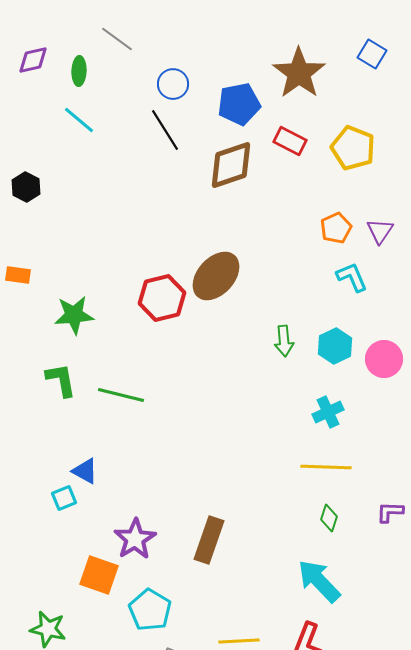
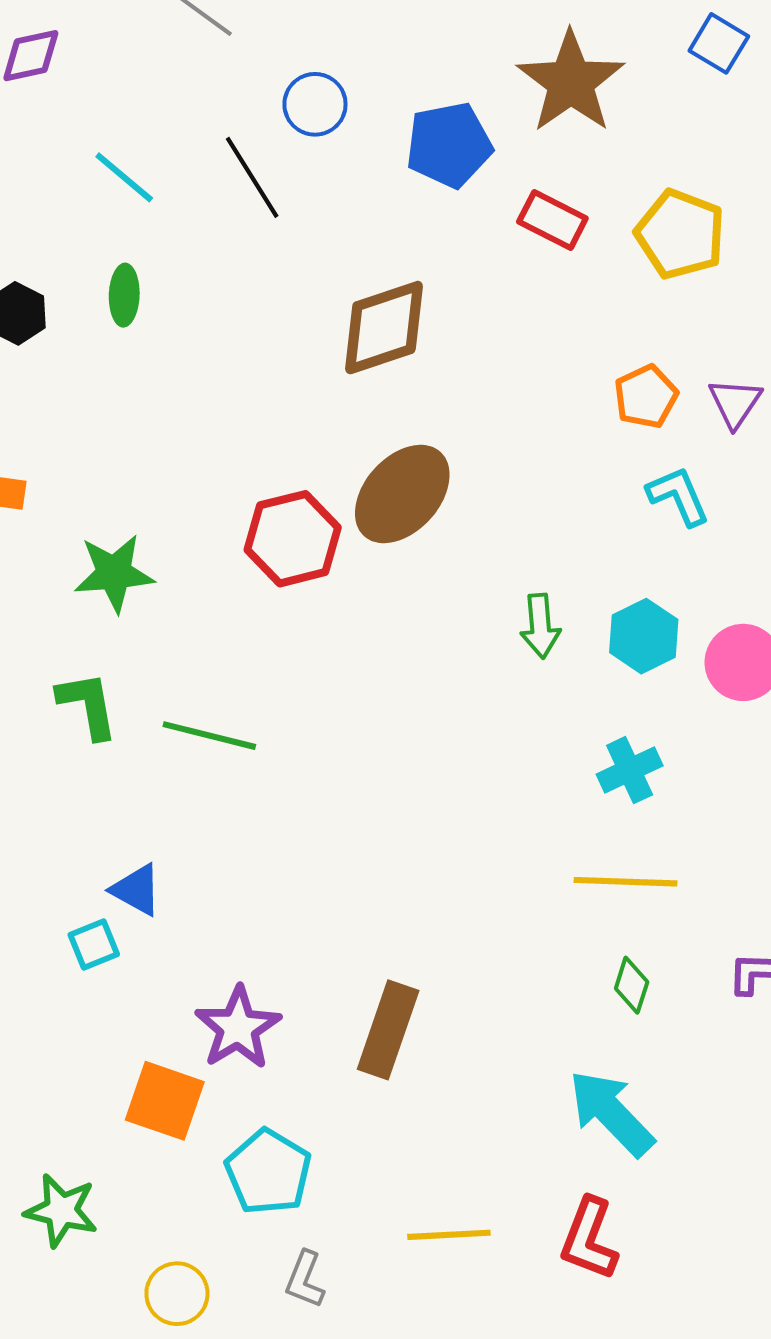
green ellipse: (79, 71) -> (124, 295), moved
black line: (165, 130) -> (252, 177), moved
brown diamond: (231, 165) -> (384, 328), moved

